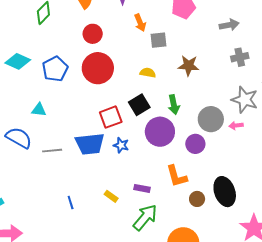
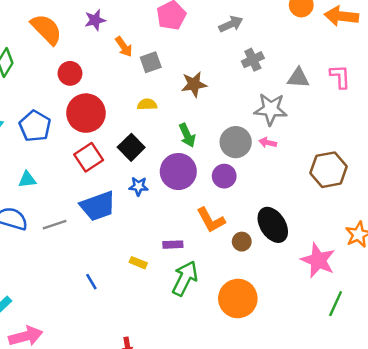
black square: (139, 105) -> (131, 147), moved
red square: (111, 117) -> (89, 157), moved
pink arrow: (236, 126) -> (268, 143), turned 32
blue star: (121, 145) -> (139, 186), moved

